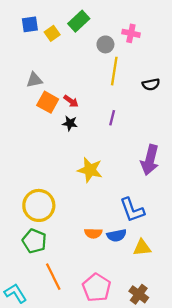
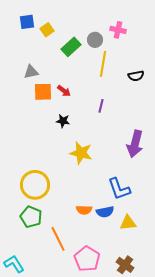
green rectangle: (79, 21) -> (71, 47), moved
orange square: (48, 102) -> (43, 92), turned -30
black star: (70, 123) -> (63, 121), moved
orange line: (53, 277) -> (58, 239), moved

